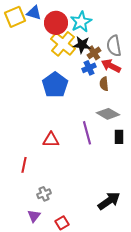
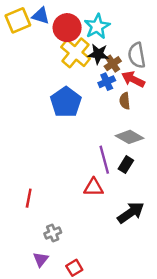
black rectangle: (119, 137) -> (126, 165), moved, turned 32
red triangle: (51, 140) -> (94, 187), moved
black arrow: (109, 201) -> (131, 213), moved

